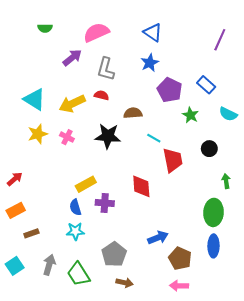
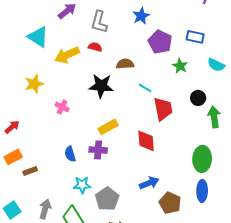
blue rectangle: (206, 85) -> (195, 37), turned -30
cyan triangle: (35, 99) -> (38, 37), moved
pink cross: (67, 137) -> (62, 107), moved
green arrow: (226, 181) -> (214, 117), moved, size x1.5
yellow rectangle: (86, 184) -> (108, 127), moved
red diamond: (141, 186) -> (146, 141), moved
cyan star: (75, 231) -> (82, 185), moved
brown rectangle: (31, 233) -> (30, 171), moved

